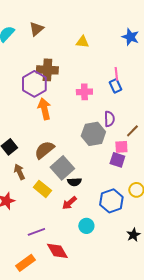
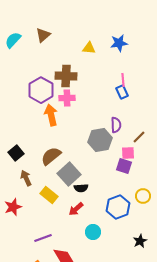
blue star: (130, 37) -> (119, 43), moved, turned -30
brown cross: (47, 70) -> (66, 76), moved
pink cross: (84, 92) -> (67, 98), moved

